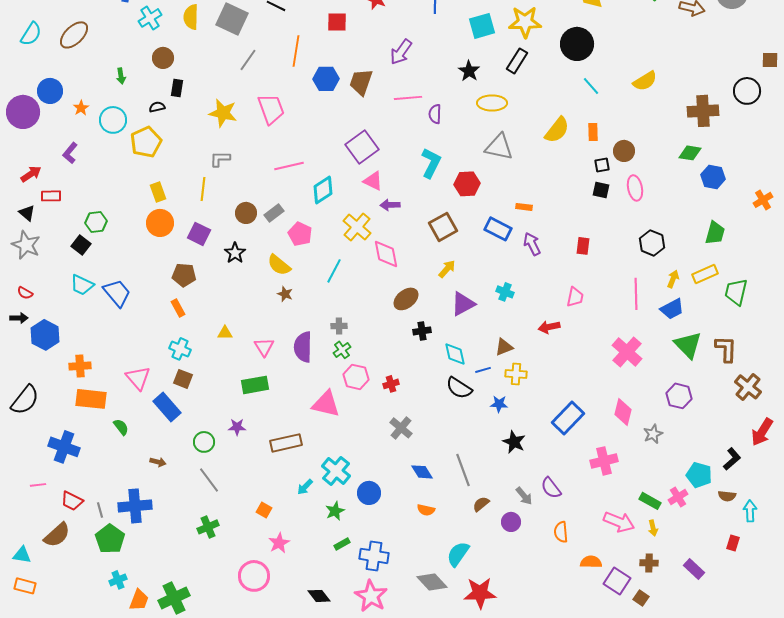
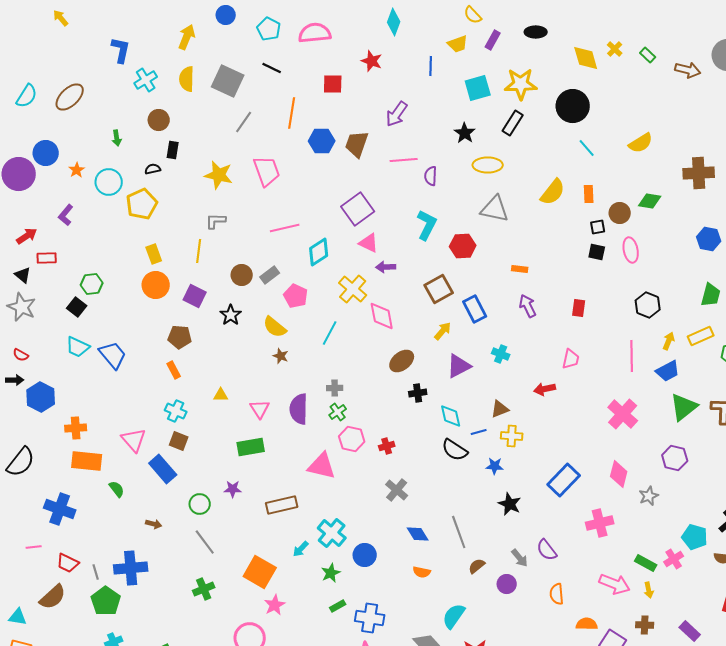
green diamond: (690, 153) -> (650, 201), moved
blue rectangle: (498, 229) -> (475, 309), moved, turned 36
green triangle: (688, 345) -> (684, 407), turned 36
orange square: (264, 510) -> (260, 572), size x2.0

